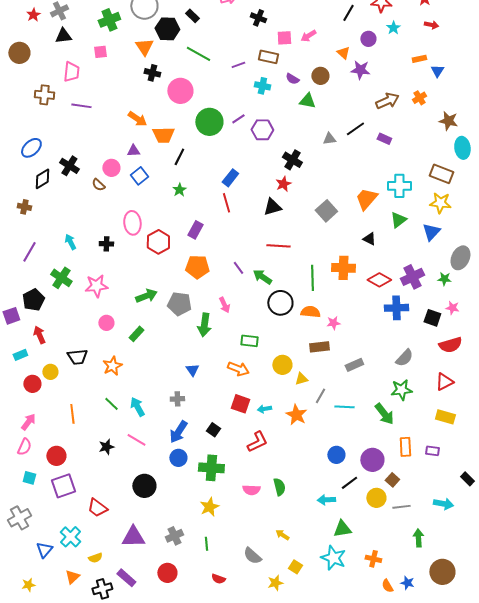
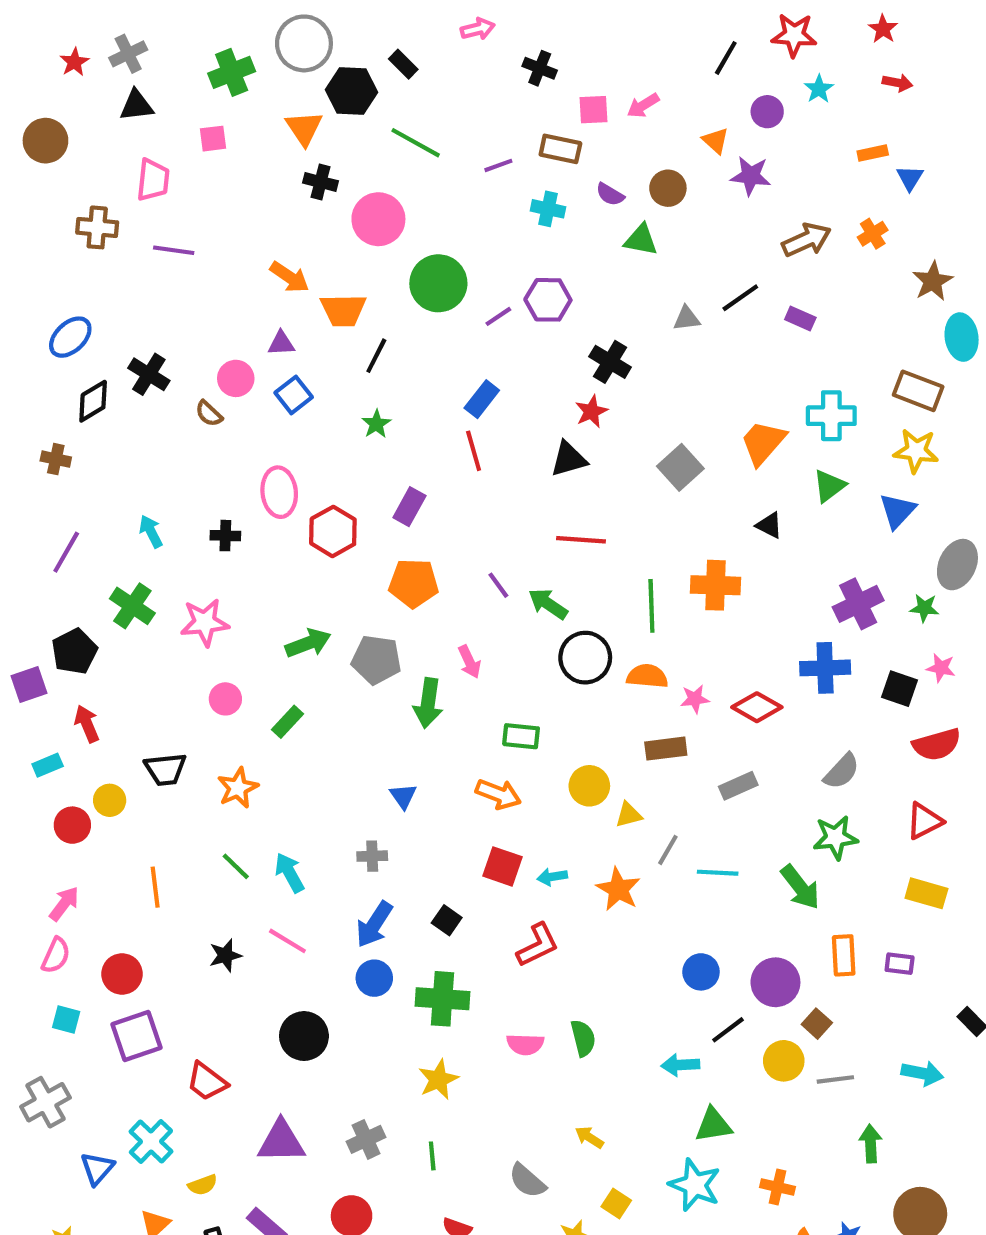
purple line: (238, 119) -> (498, 316), moved
brown star: (448, 121) -> (933, 281), turned 30
red diamond: (379, 280) -> (757, 707), moved

